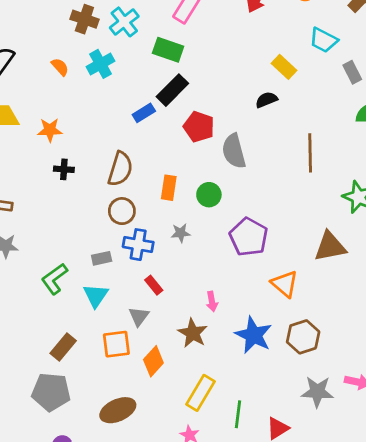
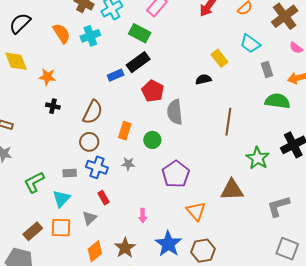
orange semicircle: (60, 67) -> (61, 33), size x1.5
brown star: (193, 333) -> (125, 248), moved
orange square: (116, 344) -> (61, 228), moved

